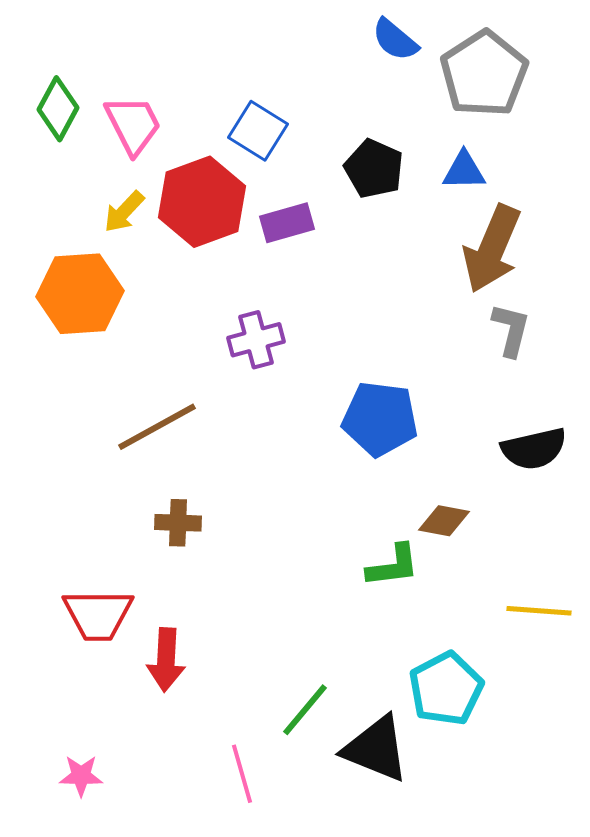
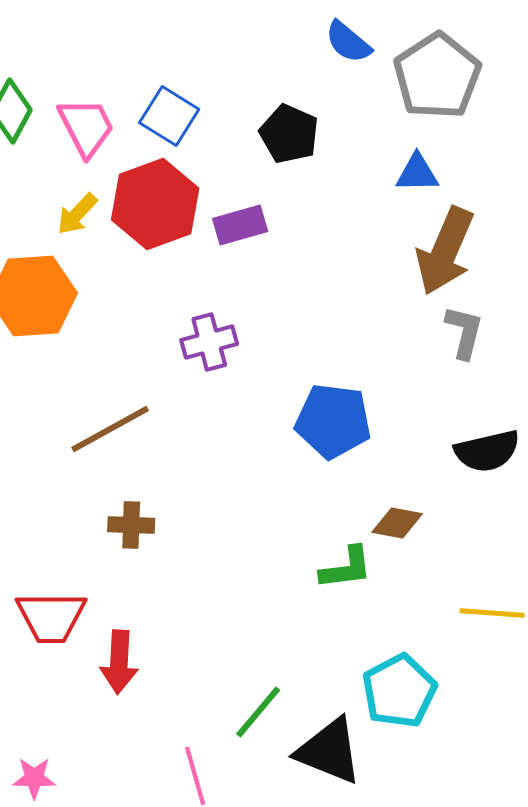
blue square: (258, 131) -> (169, 116), moved
black pentagon: (374, 169) -> (289, 134), moved

